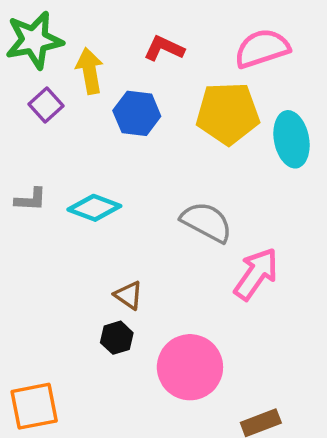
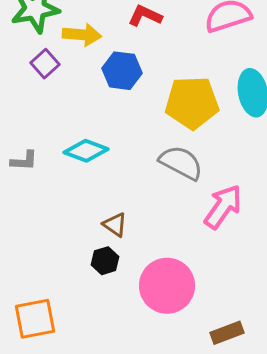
yellow arrow: (90, 71) -> (82, 35), turned 105
yellow pentagon: (228, 113) -> (192, 103), moved
gray L-shape: (31, 200) -> (24, 161), moved

